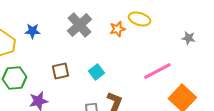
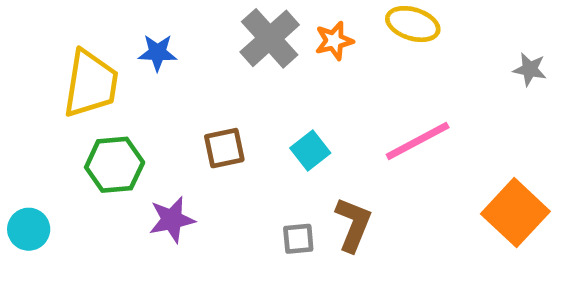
orange star: (117, 29) -> (334, 41), moved
pink line: (157, 71) -> (418, 141), moved

